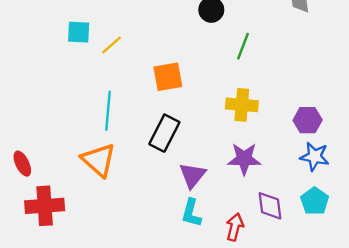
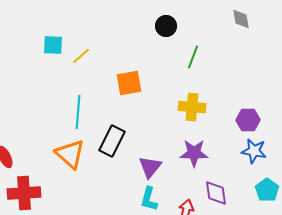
black rectangle: (164, 133) -> (112, 141), moved
cyan pentagon: (315, 201) -> (267, 190), moved

